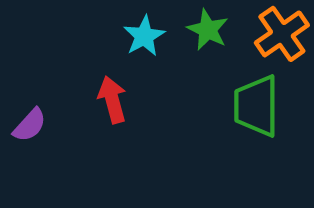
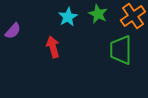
purple semicircle: (30, 125) -> (13, 31), moved

